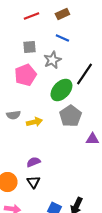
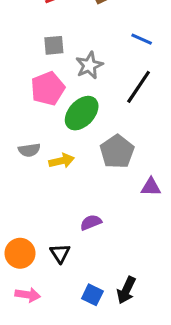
blue line: (62, 38) -> (142, 39), moved
green ellipse: (61, 90) -> (82, 113), moved
purple semicircle: (33, 162) -> (91, 222), moved

